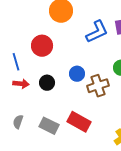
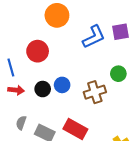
blue circle: (77, 74) -> (62, 85), moved
gray semicircle: (18, 122) -> (21, 123), moved

